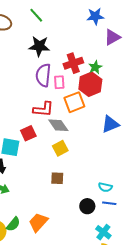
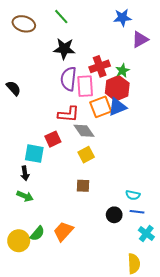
pink rectangle: (59, 82) -> (85, 86), size x1.5
blue triangle: (110, 124) -> (117, 107), moved
cyan cross: (103, 232) -> (146, 233), moved

